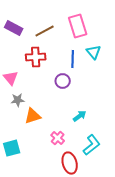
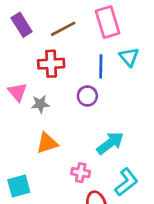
purple rectangle: (14, 28) -> (22, 25), turned 30
gray star: (18, 100) -> (40, 104), moved
cyan arrow: (80, 116) -> (110, 143), size x1.5
pink cross: (58, 138) -> (81, 173), turned -32

